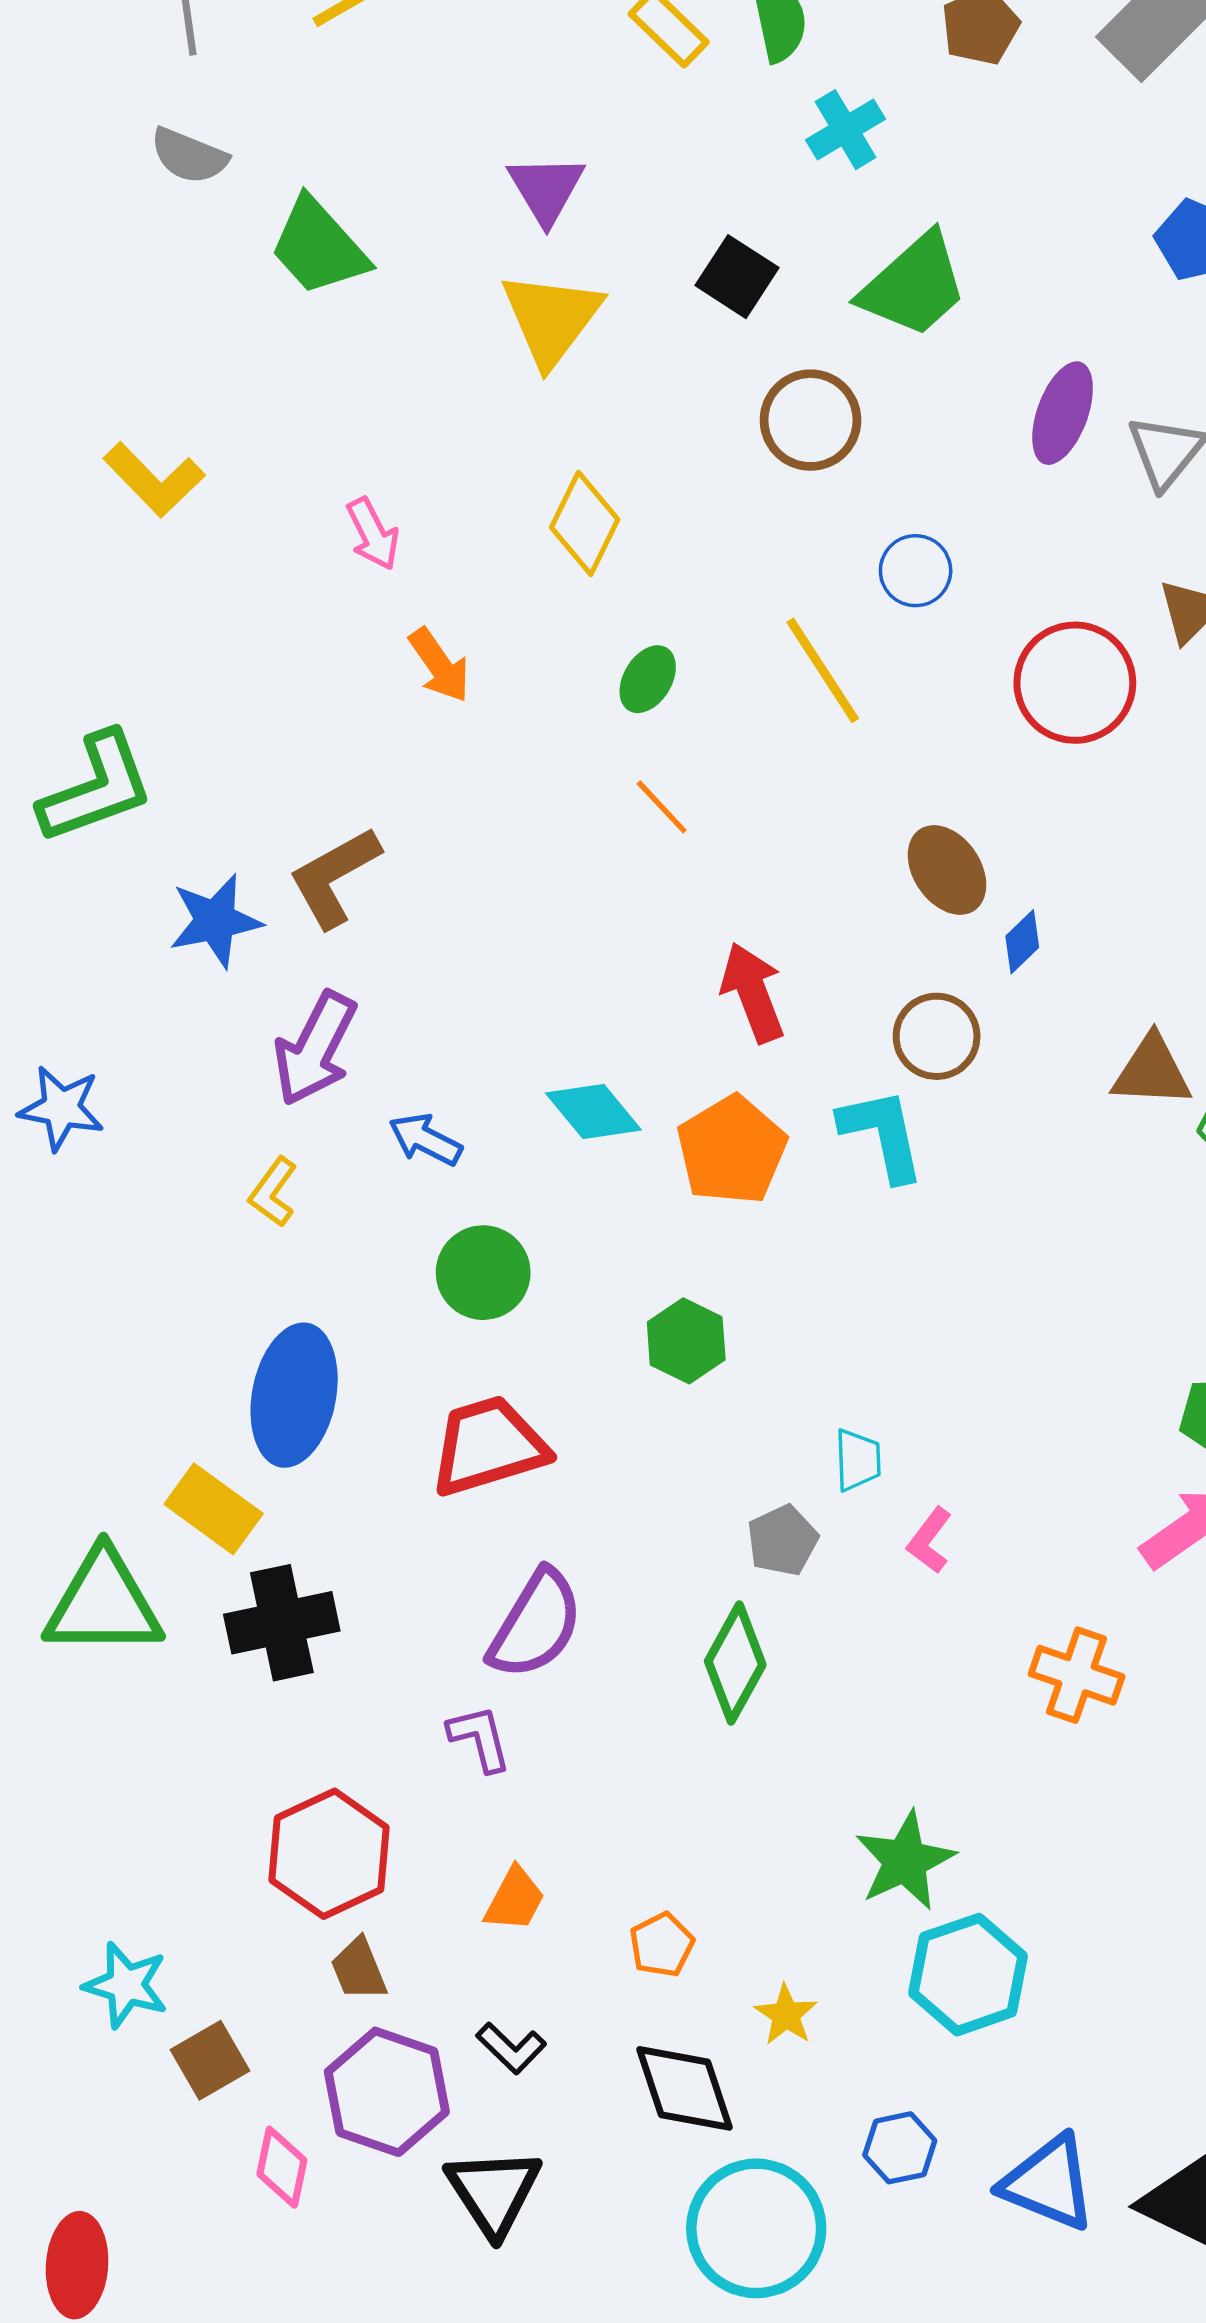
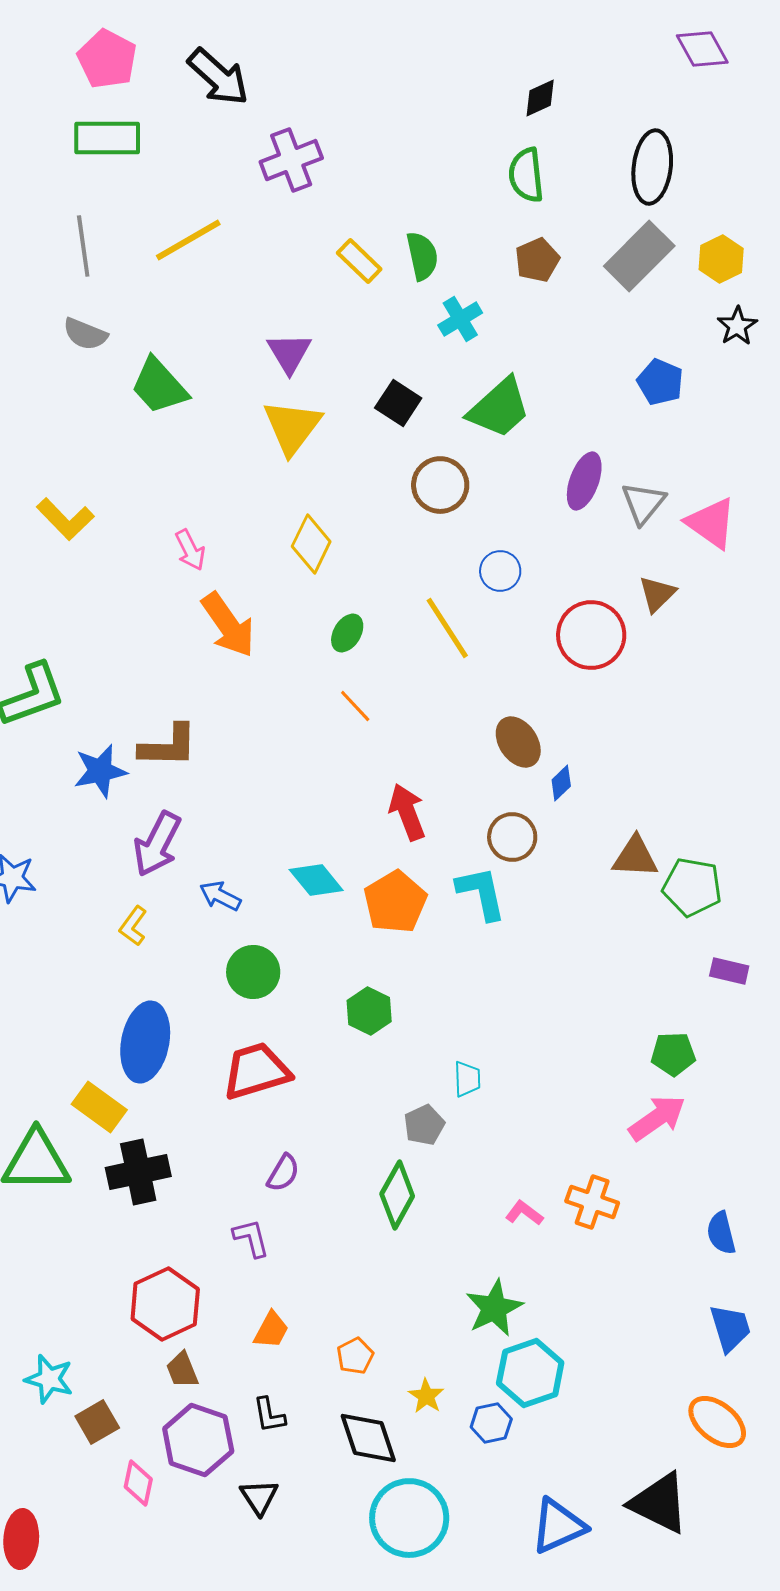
orange arrow: (439, 665) -> (228, 625), size x1.5
brown L-shape: (334, 877) -> (168, 746), turned -150
pink L-shape: (930, 1540) -> (524, 1213), moved, turned 90
purple semicircle: (536, 1624) -> (283, 1173), size x0.6
black L-shape: (511, 2048) -> (269, 1415), turned 36
blue hexagon: (900, 2148) -> (491, 1423), moved
blue triangle: (1049, 2183) -> (558, 1526), moved, turned -46
black triangle: (494, 2192) -> (259, 1497), size x0.7

